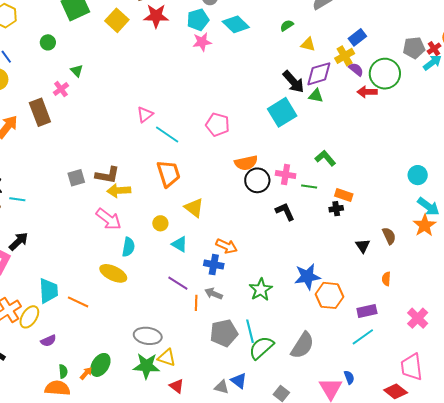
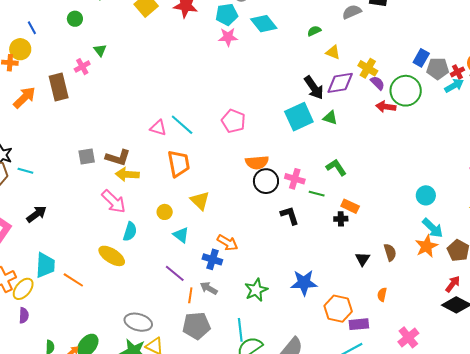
blue rectangle: (357, 37) -> (421, 58), moved, turned -30
yellow cross: (345, 56) -> (368, 68), turned -36
green triangle: (316, 96) -> (330, 118), moved
pink triangle: (145, 115) -> (158, 128), moved, turned 48
black arrow: (19, 241) -> (37, 214), moved
orange hexagon: (330, 295) -> (338, 309), moved
gray pentagon: (224, 333) -> (196, 326), moved
purple semicircle: (48, 341) -> (24, 315), moved, turned -70

